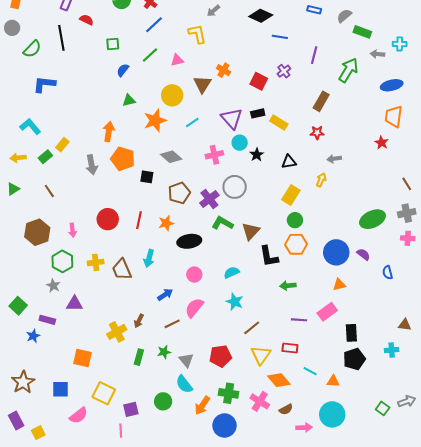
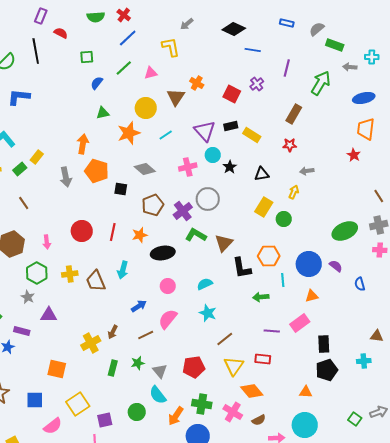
green circle: (295, 220) -> (284, 219), moved
cyan line: (310, 371) -> (283, 280), moved, turned 56
yellow square: (104, 393) -> (78, 404), turned 30

